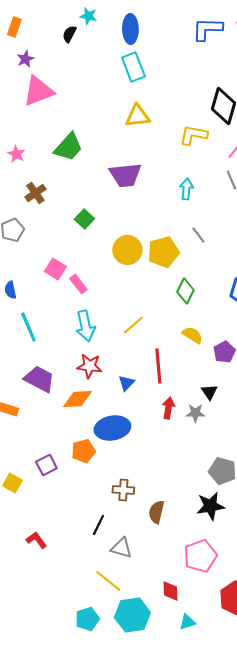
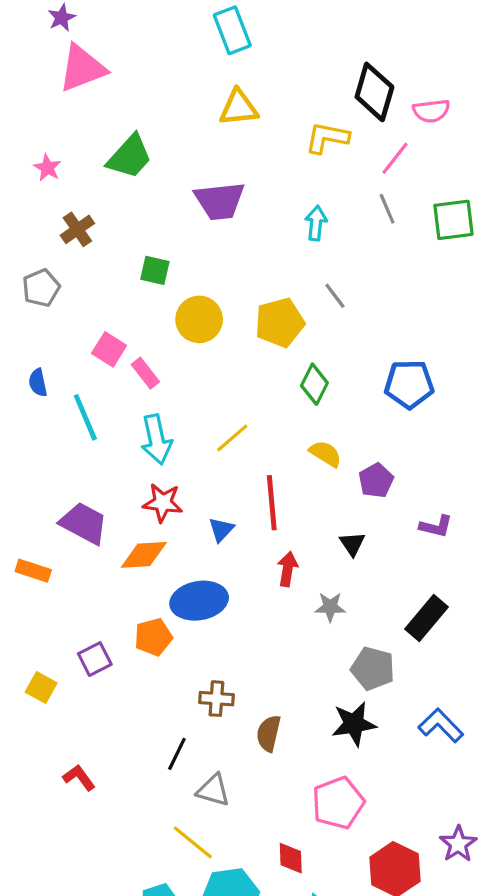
green square: (84, 219) -> (155, 270), turned -30
yellow circle: (127, 250) -> (199, 319), moved
cyan line: (28, 327) -> (85, 417), moved
gray star: (195, 413) -> (330, 607), moved

